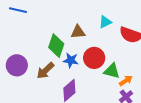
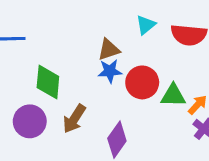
green diamond: (56, 46) -> (48, 82), moved
blue star: (71, 60) -> (110, 71), moved

